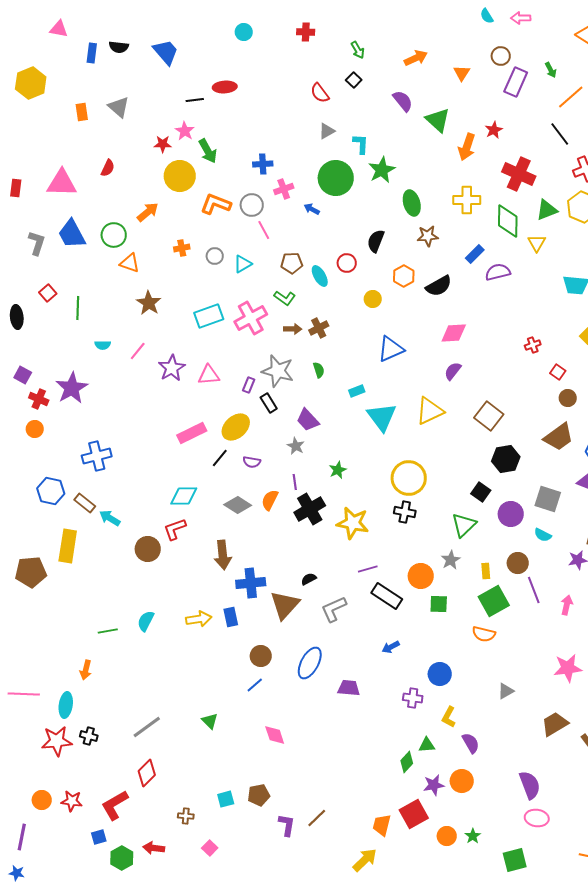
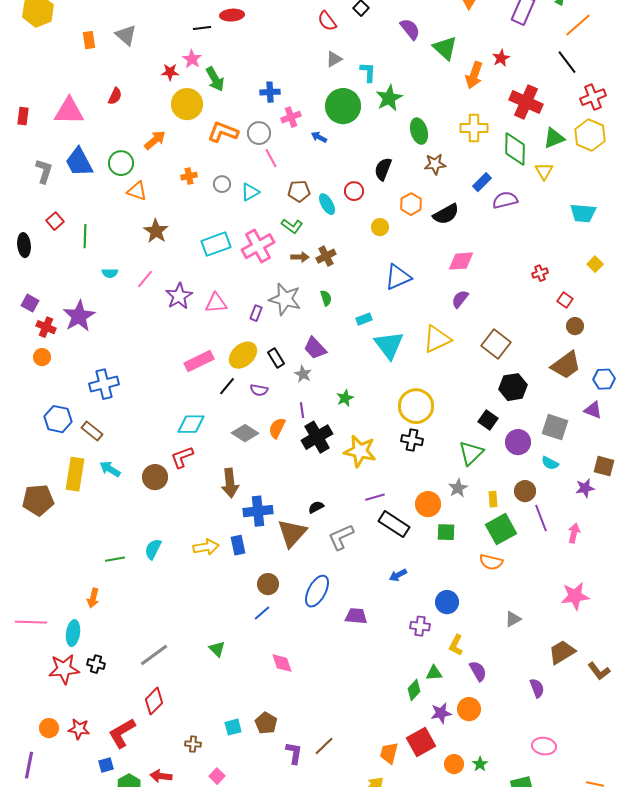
black rectangle: (269, 403) -> (276, 358), moved
cyan arrow: (110, 518) -> (110, 469), moved
purple semicircle: (530, 785) -> (537, 688), moved, size x0.7
brown pentagon: (259, 795) -> (266, 723), turned -30

